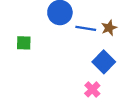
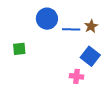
pink cross: (92, 89) -> (76, 76), moved, turned -32

